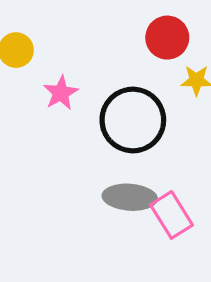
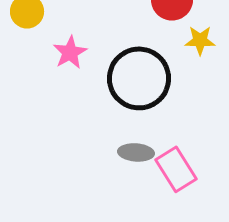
gray ellipse: (130, 197) -> (136, 152), size x0.7

